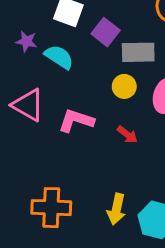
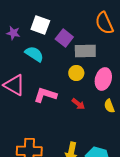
purple star: (26, 41) -> (13, 33), moved

